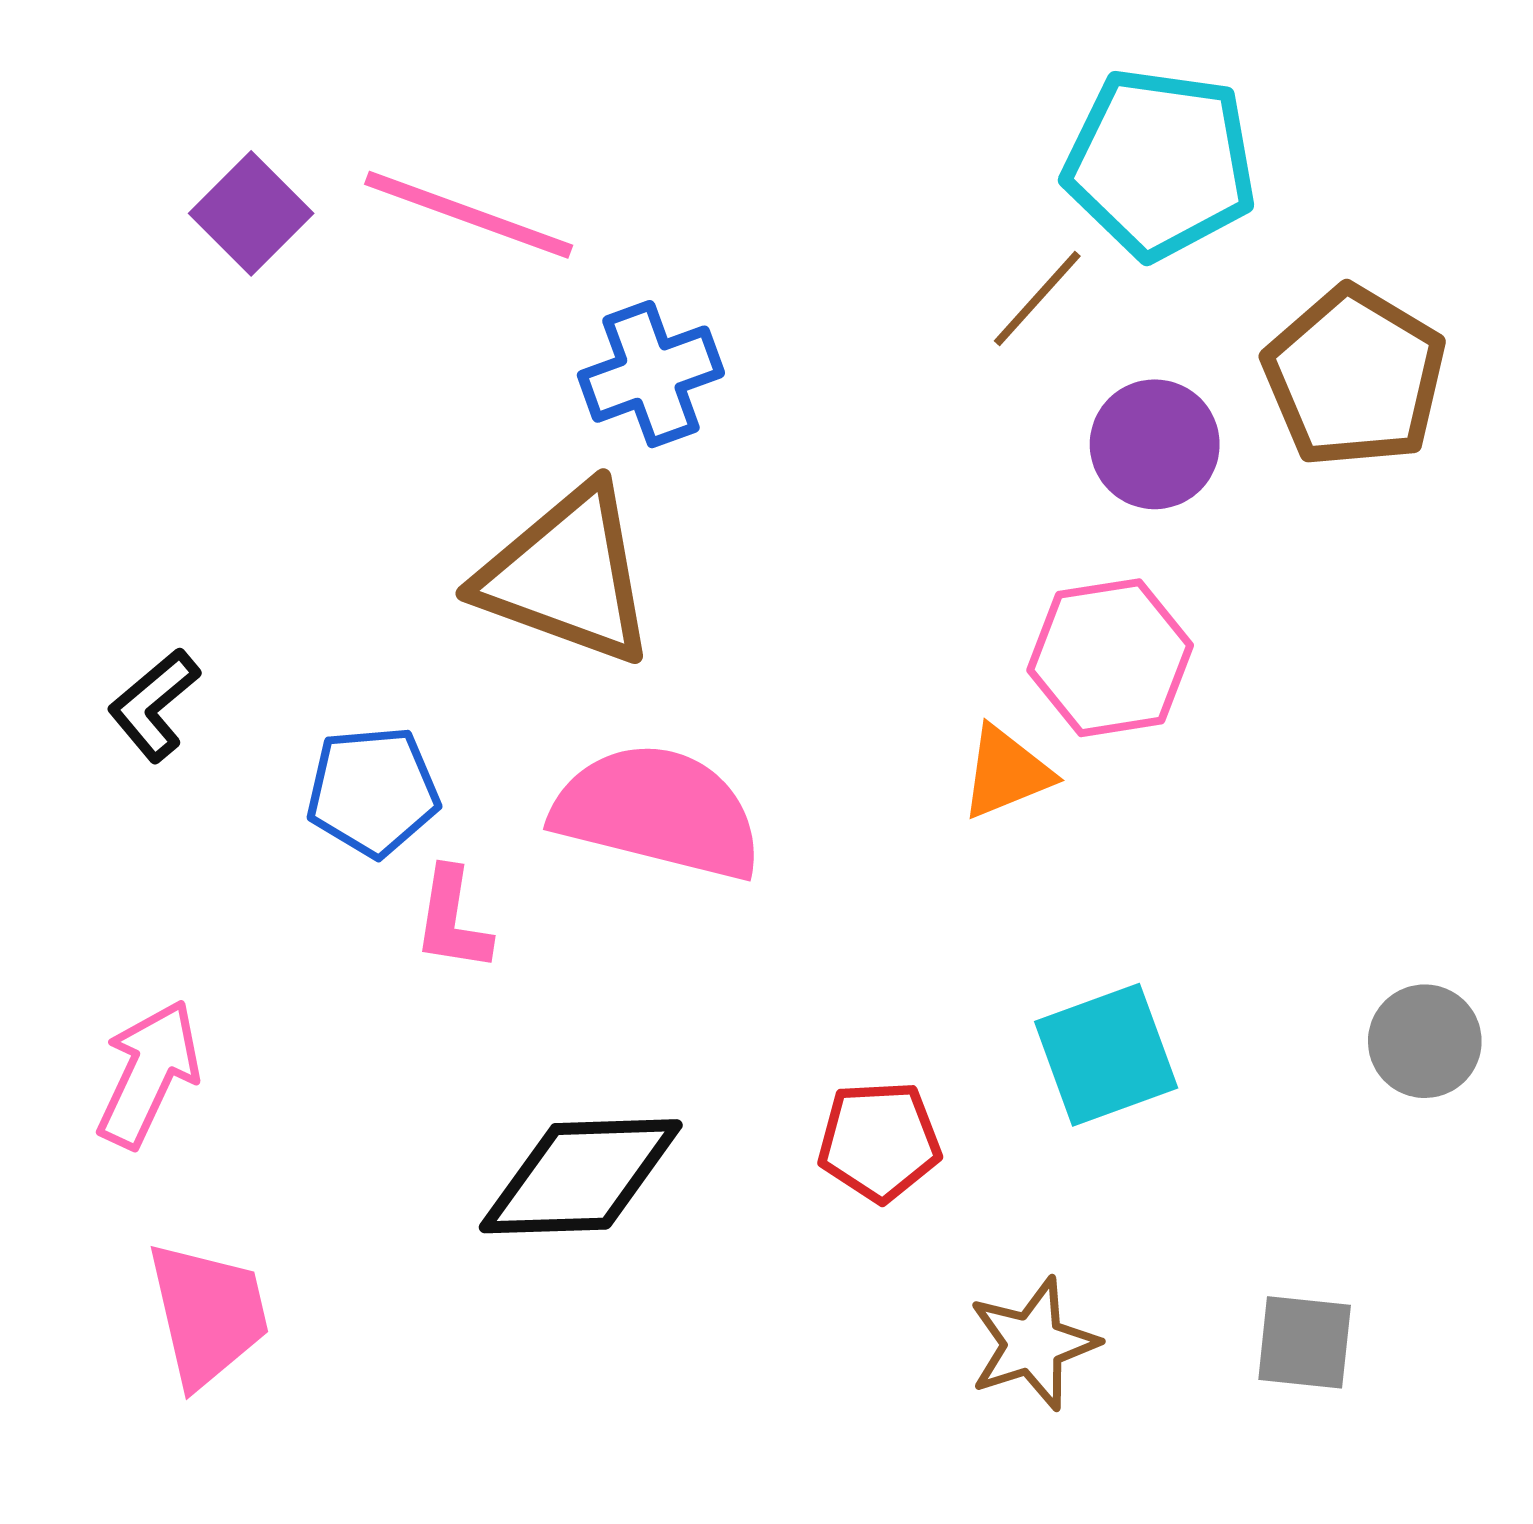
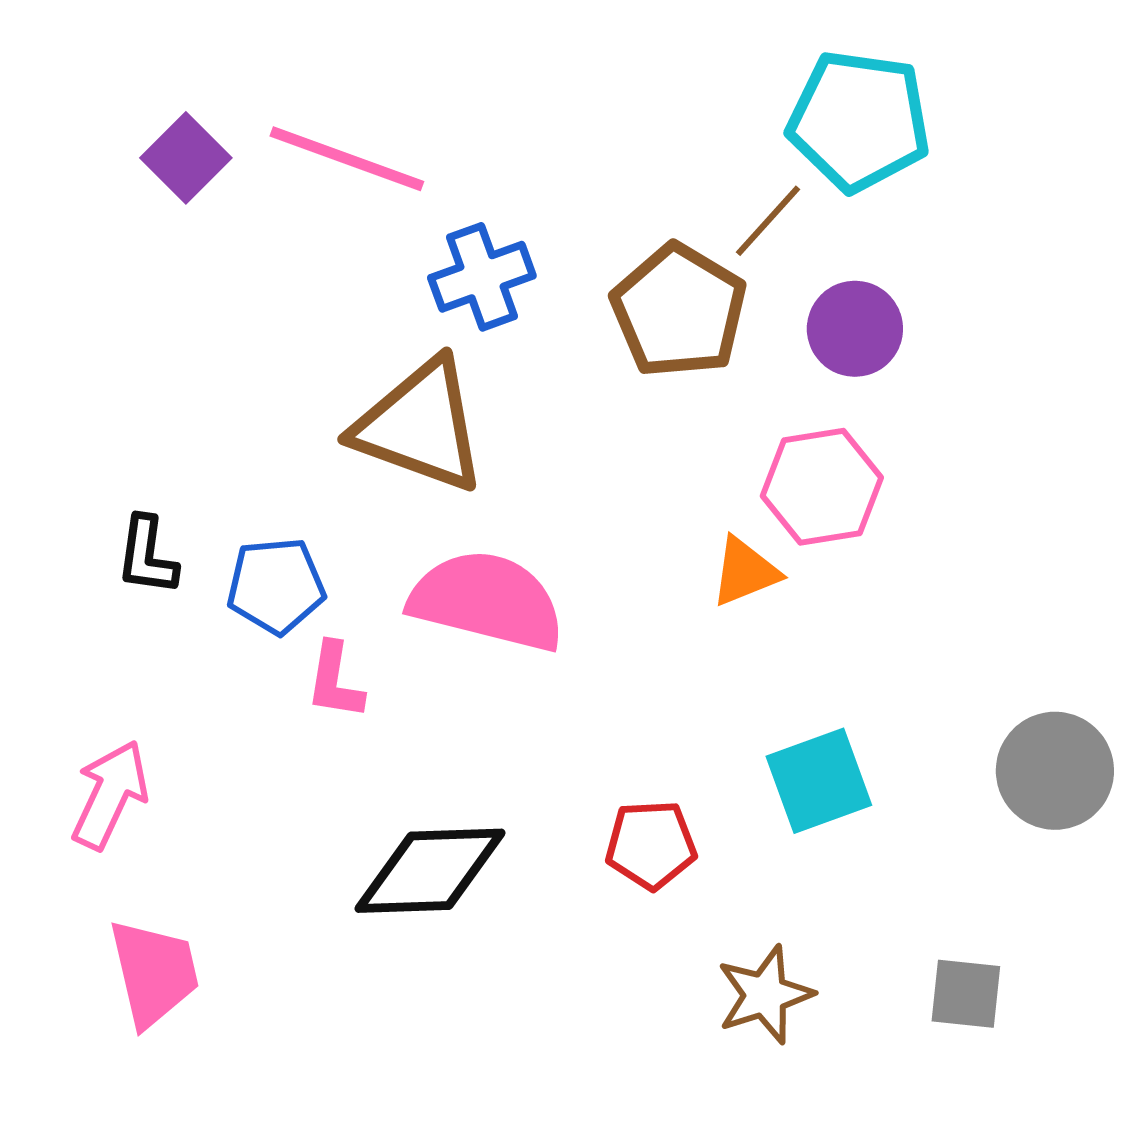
brown pentagon: (1355, 377) -> (679, 311), moved
black L-shape: (154, 705) -> (147, 556), moved, turned -42
gray circle: (1425, 1041) -> (1055, 771), size x1.4

